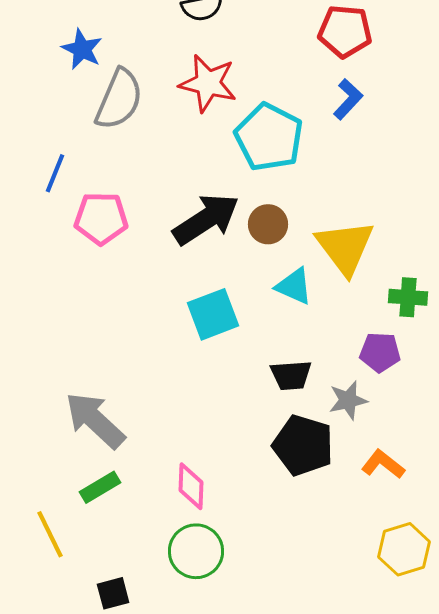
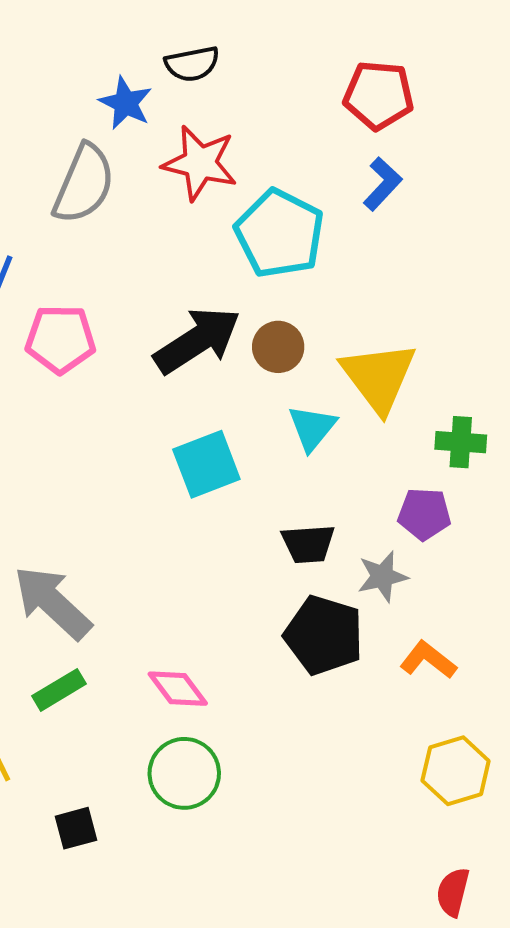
blue star: (82, 49) -> (126, 103), moved
cyan triangle: (294, 286) -> (312, 428), turned 45
pink diamond: (191, 486) -> (178, 689), turned -39

